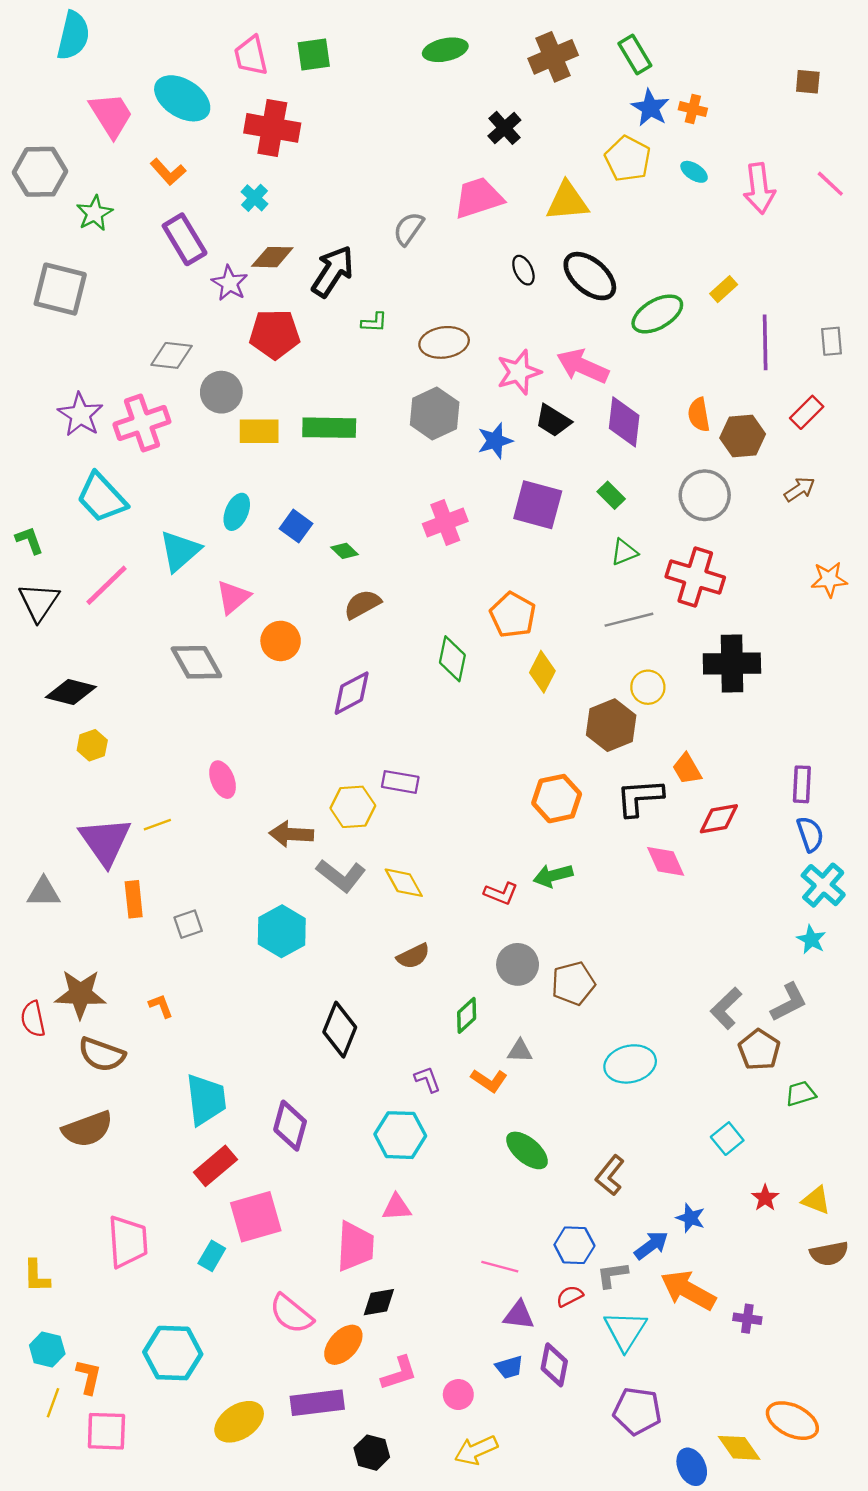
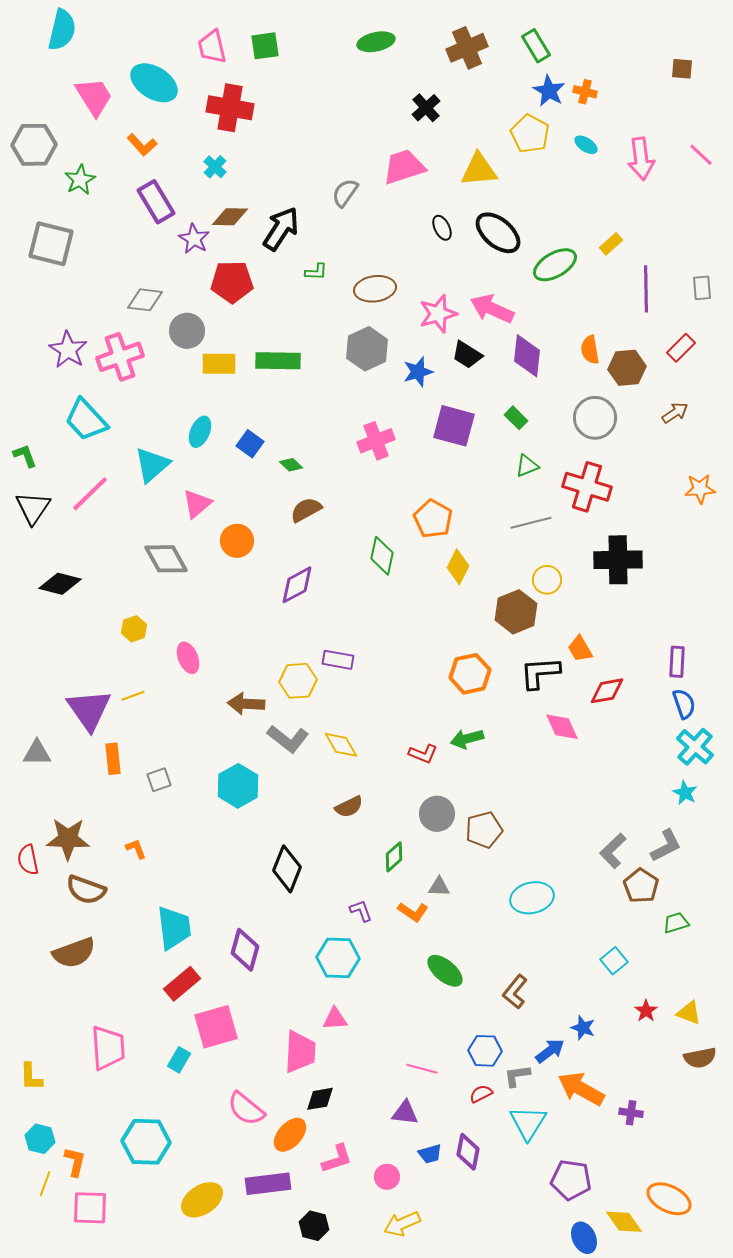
yellow hexagon: (92, 745) -> (134, 629), moved
purple triangle: (519, 1315) -> (405, 1113), moved
purple pentagon: (637, 1411) -> (571, 1180), moved

